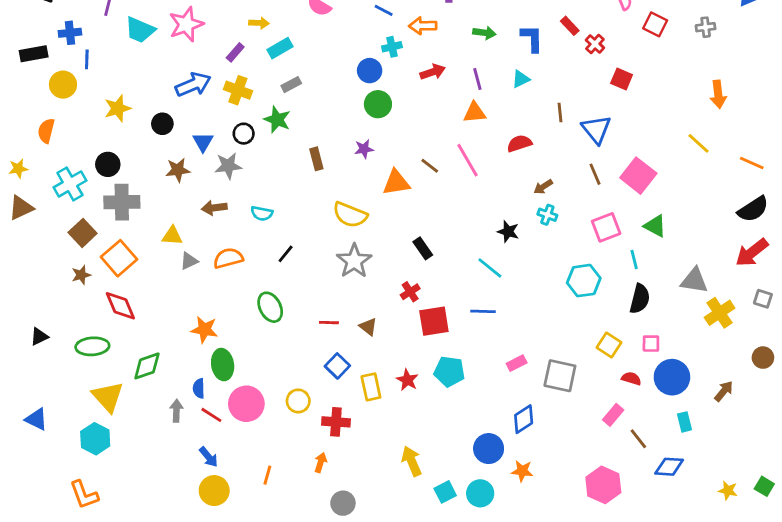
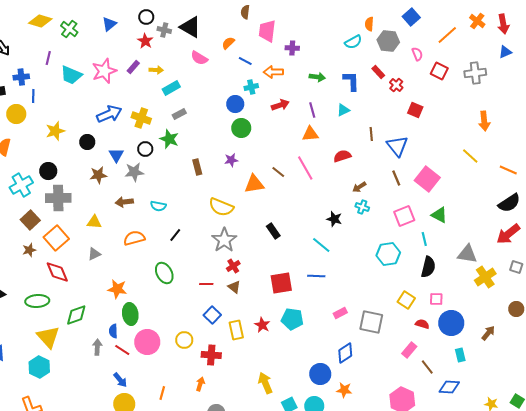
gray cross: (706, 27) -> (475, 73), size x1.5
purple rectangle: (235, 52) -> (133, 67), moved
gray triangle: (189, 261) -> (94, 254), moved
red cross: (410, 292) -> (233, 266), moved

